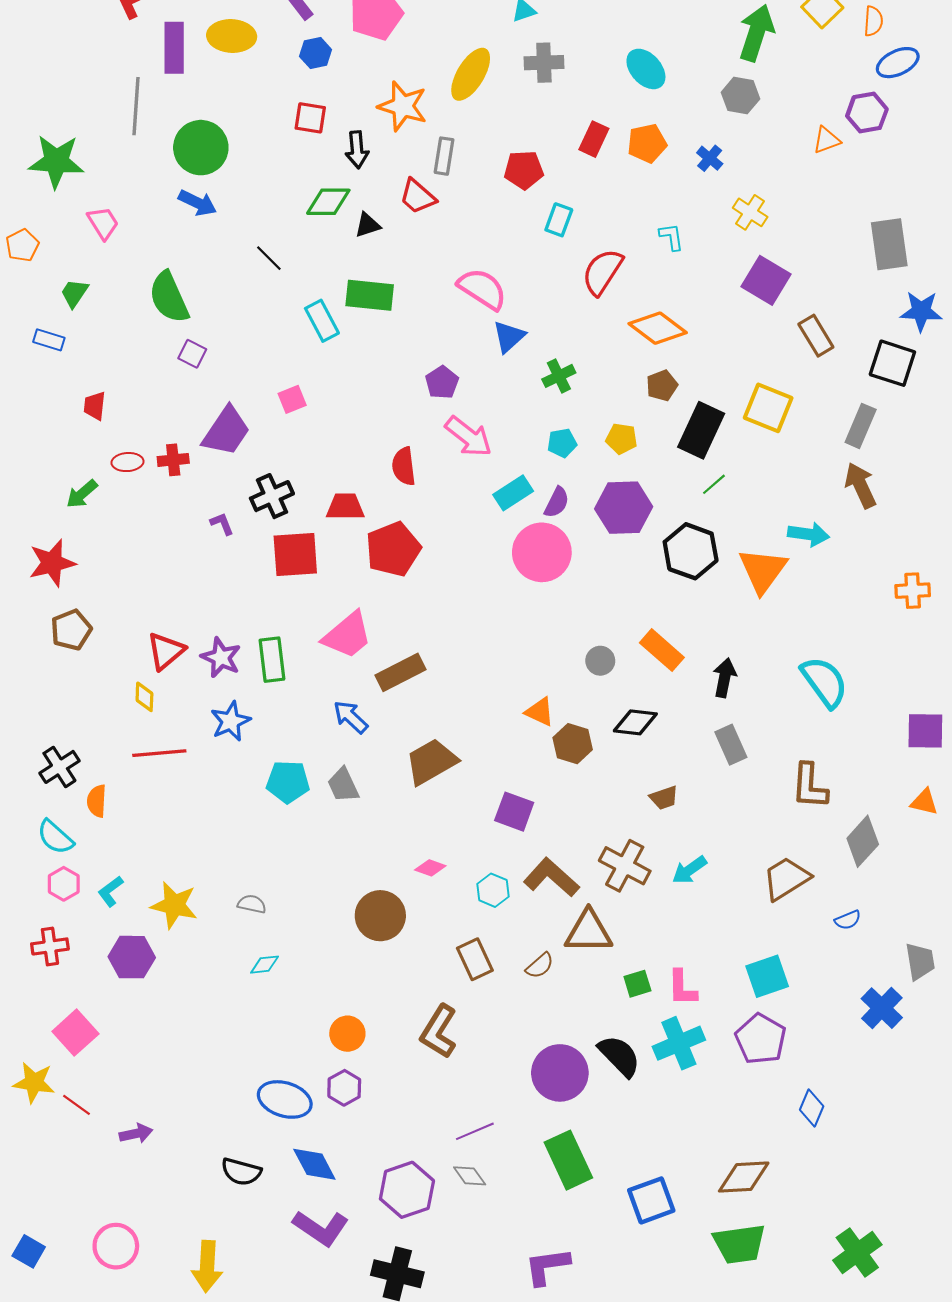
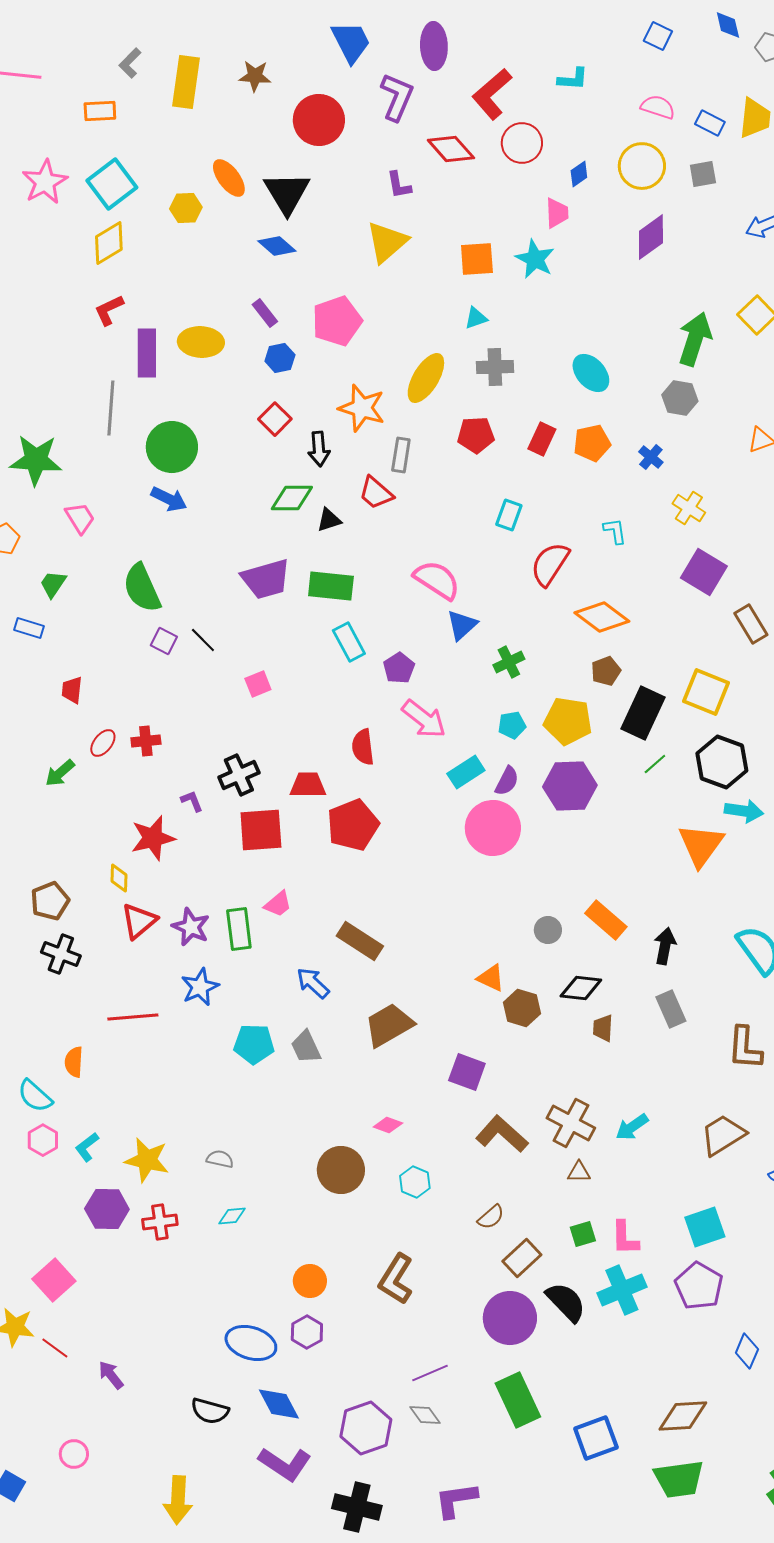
red square: (310, 118) -> (275, 419), turned 36
red pentagon: (524, 170) -> (476, 435), moved
black line: (269, 258) -> (203, 640), moved
cyan rectangle: (322, 321) -> (349, 642), moved
purple trapezoid: (226, 431) -> (266, 579), moved, turned 40
yellow pentagon: (622, 439) -> (568, 721), size x1.6
red ellipse: (127, 462) -> (103, 743), turned -48
black hexagon: (691, 551) -> (722, 762), moved
red star: (52, 563) -> (153, 838), moved
pink trapezoid: (347, 635) -> (278, 904), moved, size x0.6
brown rectangle: (401, 672) -> (360, 941), turned 60
yellow diamond: (144, 697) -> (119, 878), moved
black cross: (59, 767) -> (61, 954), moved, turned -36
brown trapezoid: (664, 798) -> (603, 1028), moved, turned 112
cyan hexagon: (493, 890) -> (415, 1182), moved
brown triangle: (589, 932) -> (579, 1172), moved, size x0.5
red cross: (50, 946) -> (160, 1222), moved
brown rectangle: (475, 959) -> (522, 1258), moved, turned 72
purple arrow: (136, 1133) -> (111, 1375), turned -116
pink circle: (116, 1246) -> (74, 1454), moved, size x0.7
purple L-shape: (547, 1266) -> (456, 1500), moved

